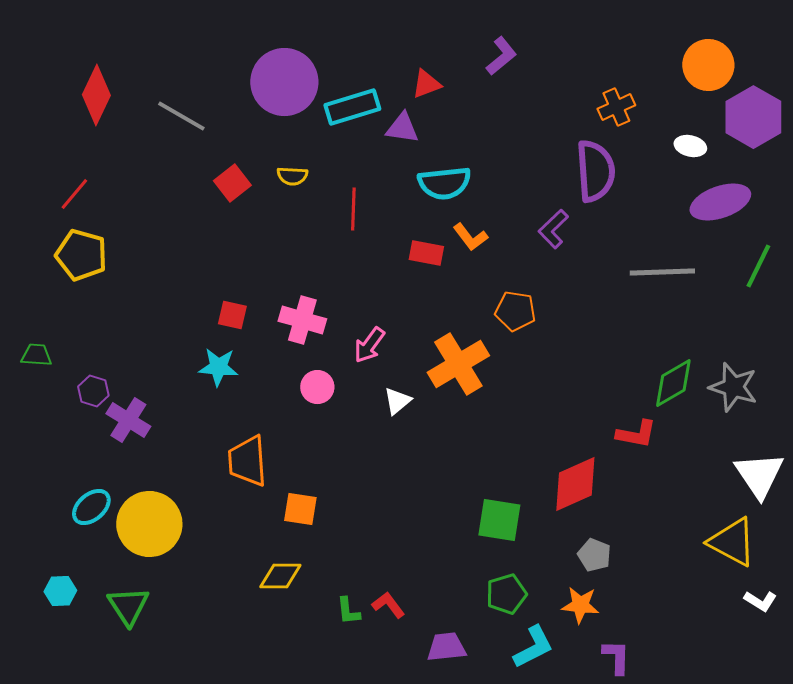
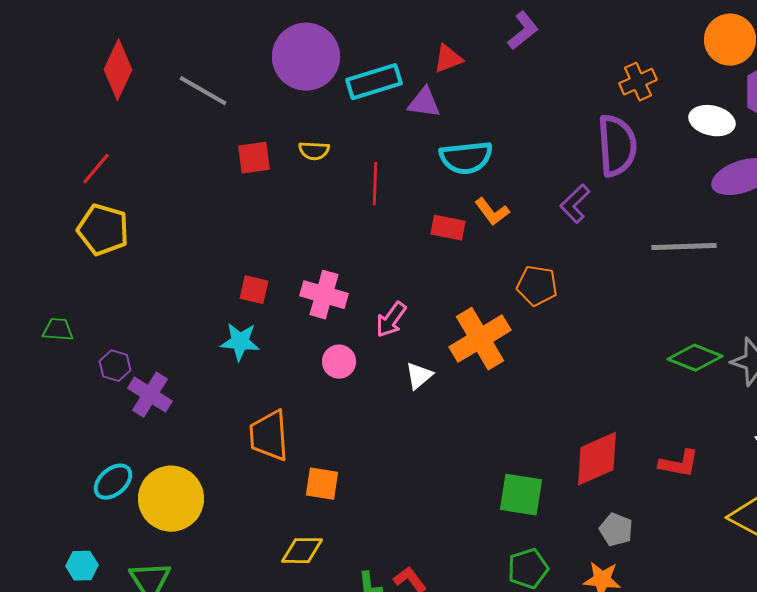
white ellipse: (690, 146) -> (712, 121), size x1.4
red square: (232, 183) -> (254, 158), turned 30
green diamond: (673, 383) -> (695, 358), turned 52
red L-shape: (636, 434) -> (679, 464), moved

